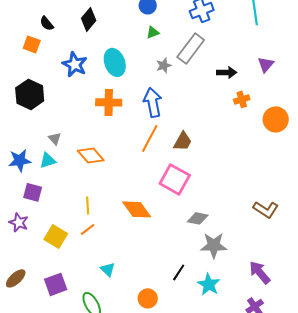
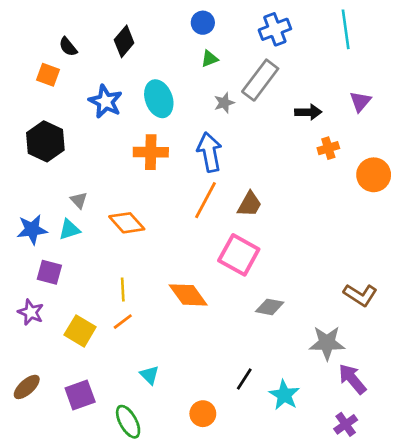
gray star: (214, 245) -> (327, 343), moved

